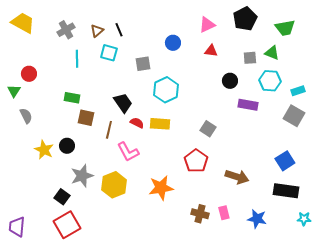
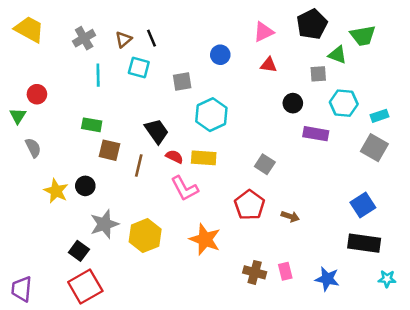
green triangle: (272, 53) -> (337, 55), moved
pink L-shape: (128, 152) -> (185, 188), moved
brown arrow: (237, 177) -> (290, 216), moved, size x0.6
orange star: (161, 188) -> (205, 239), turned 30

